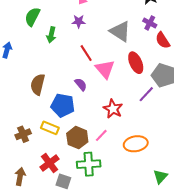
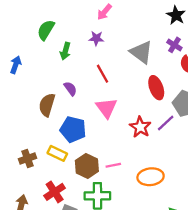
pink triangle: (105, 69) -> (106, 108), moved
purple semicircle: (81, 84) -> (70, 89), moved
red star: (113, 109) -> (140, 127), moved
pink line: (101, 135) -> (113, 165), turned 32

